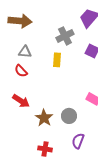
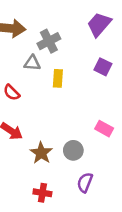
gray cross: (65, 36) -> (49, 41), moved
gray triangle: (25, 52) -> (32, 63), moved

